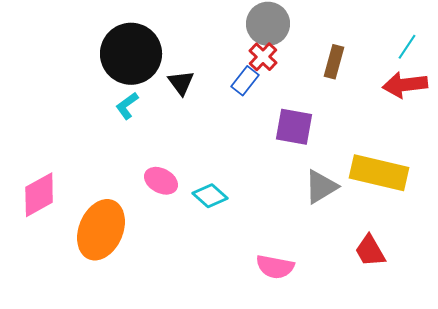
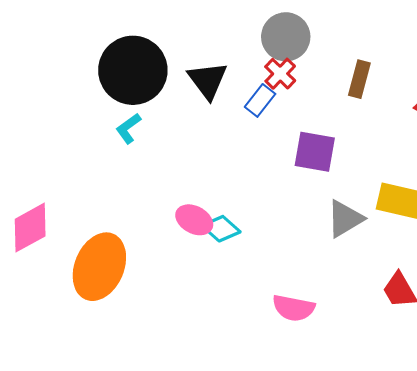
black triangle: (181, 83) -> (208, 80), moved, size x1.4
pink ellipse: (161, 181) -> (194, 220), moved

